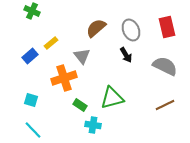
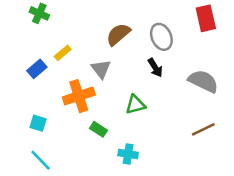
red rectangle: (167, 27) -> (206, 18), moved
green triangle: (112, 98) -> (135, 105), moved, size x0.7
cyan cross: (93, 125) -> (128, 154), moved

